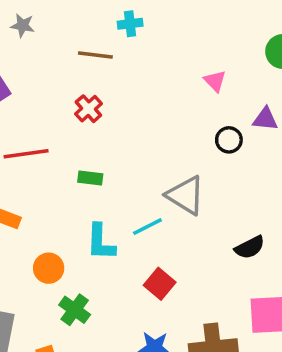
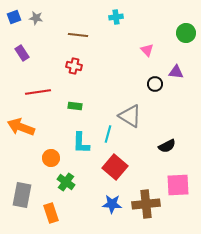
cyan cross: (130, 24) -> (116, 17), moved
red cross: (88, 109) -> (74, 66), turned -35
cyan line: (147, 227) -> (108, 134), turned -48
red square: (160, 284) -> (115, 167), size x1.4

